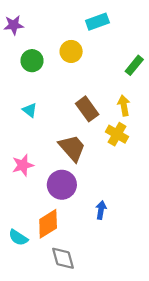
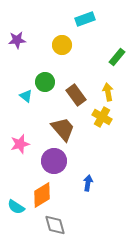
purple star: (14, 25) -> (17, 40), moved
green circle: (32, 61) -> (45, 82), moved

